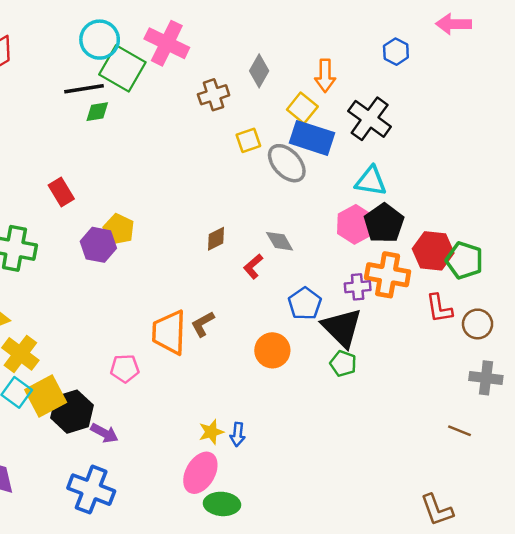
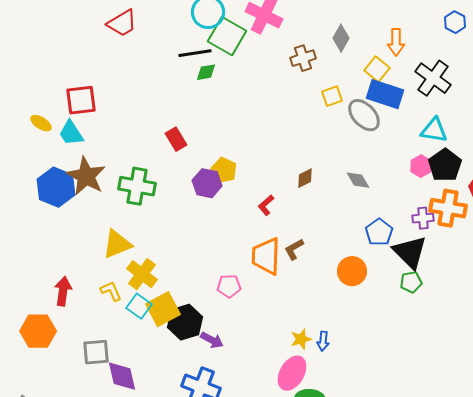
pink hexagon: (355, 224) -> (421, 166), size x0.7
red L-shape: (253, 266) -> (266, 205), moved
green pentagon: (343, 364) -> (411, 282), turned -30

